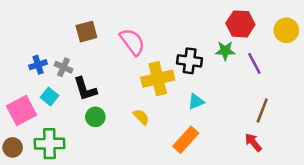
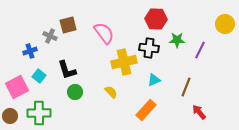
red hexagon: (240, 24) -> (156, 19), moved
purple line: (254, 63) -> (200, 50), turned 54
gray cross: (64, 67) -> (50, 36), moved
brown line: (262, 111) -> (186, 87), moved

